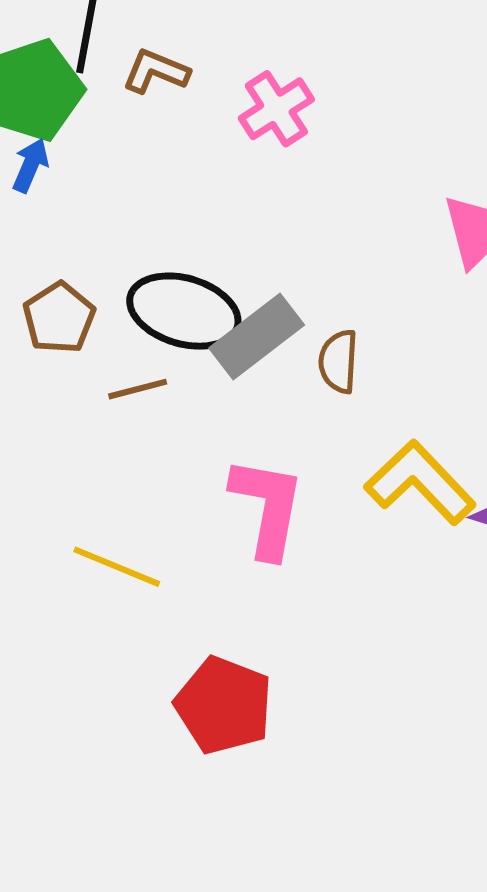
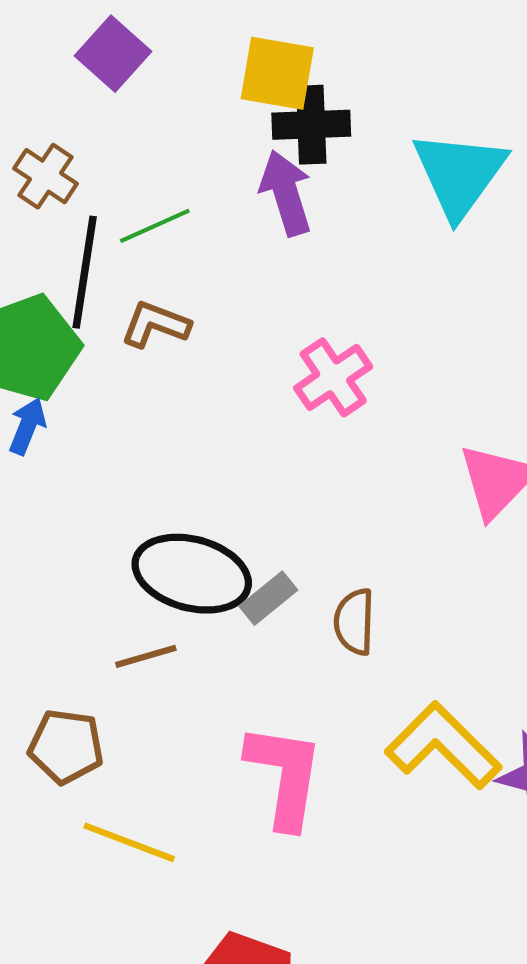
pink cross: (276, 109) -> (333, 377), moved
brown pentagon: (59, 318) -> (66, 746), moved, turned -30
gray rectangle: (257, 336) -> (268, 598), size x0.6

